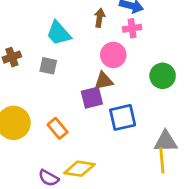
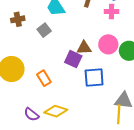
pink circle: (113, 55) -> (108, 44), moved
gray square: (48, 66) -> (44, 30), turned 32
purple square: (92, 98) -> (73, 59), turned 30

